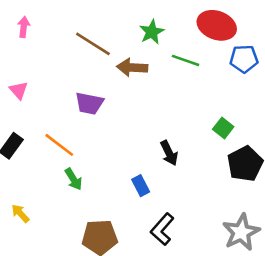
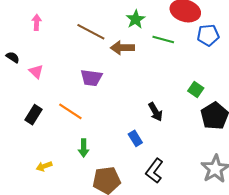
green arrow: (73, 179) -> (84, 148), moved, turned 36
yellow arrow: (20, 213) -> (44, 166), turned -63

